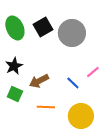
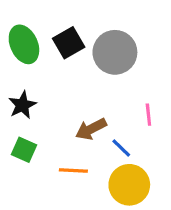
pink line: (93, 72) -> (148, 115), turned -56
brown arrow: (39, 81) -> (91, 129), moved
blue line: (73, 83) -> (121, 148), moved

